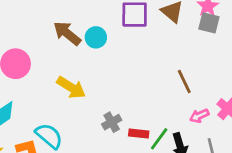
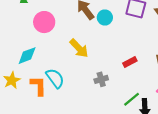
red rectangle: (139, 133) -> (130, 62), moved, turned -48

